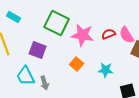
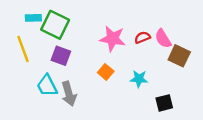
cyan rectangle: (14, 17) -> (33, 18), turned -32
green square: (57, 23) -> (55, 25), moved
gray arrow: (45, 83) -> (69, 94), size x1.5

